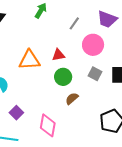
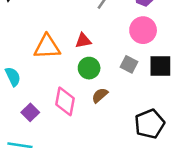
pink circle: (93, 45) -> (143, 30), moved
pink diamond: (48, 125) -> (65, 101), moved

